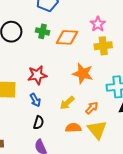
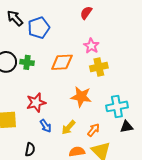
green cross: (43, 31) -> (27, 62), moved
blue arrow: (35, 100) -> (46, 126), moved
black semicircle: (39, 123) -> (30, 149), moved

